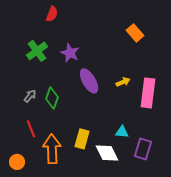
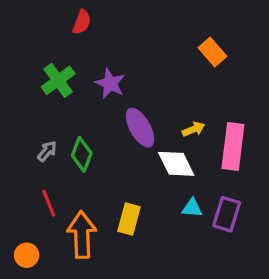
purple rectangle: (143, 149) -> (227, 214), moved
white diamond: (107, 153) -> (176, 164), moved

